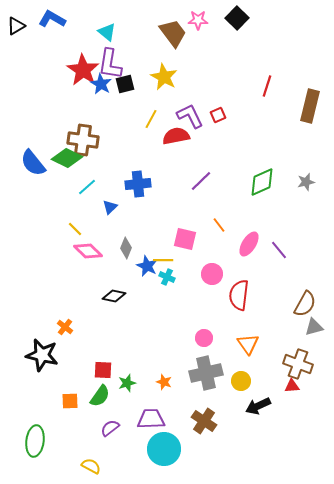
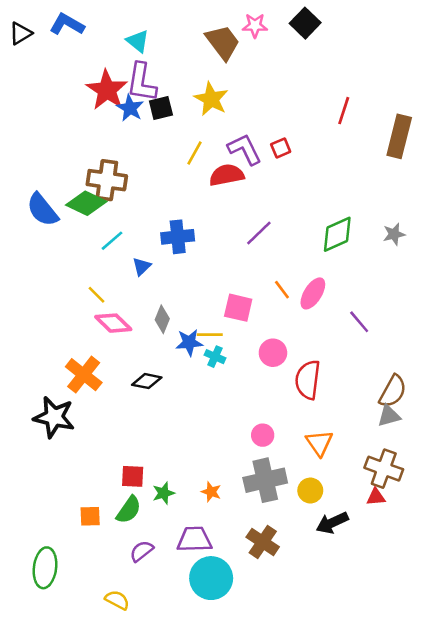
pink ellipse: (249, 244) -> (313, 293), moved
blue star: (147, 266) -> (189, 342), turned -30
orange cross: (65, 327) -> (84, 375), moved, size x1.8
gray triangle: (314, 327) -> (389, 416), moved
black star: (42, 355) -> (54, 417), moved

